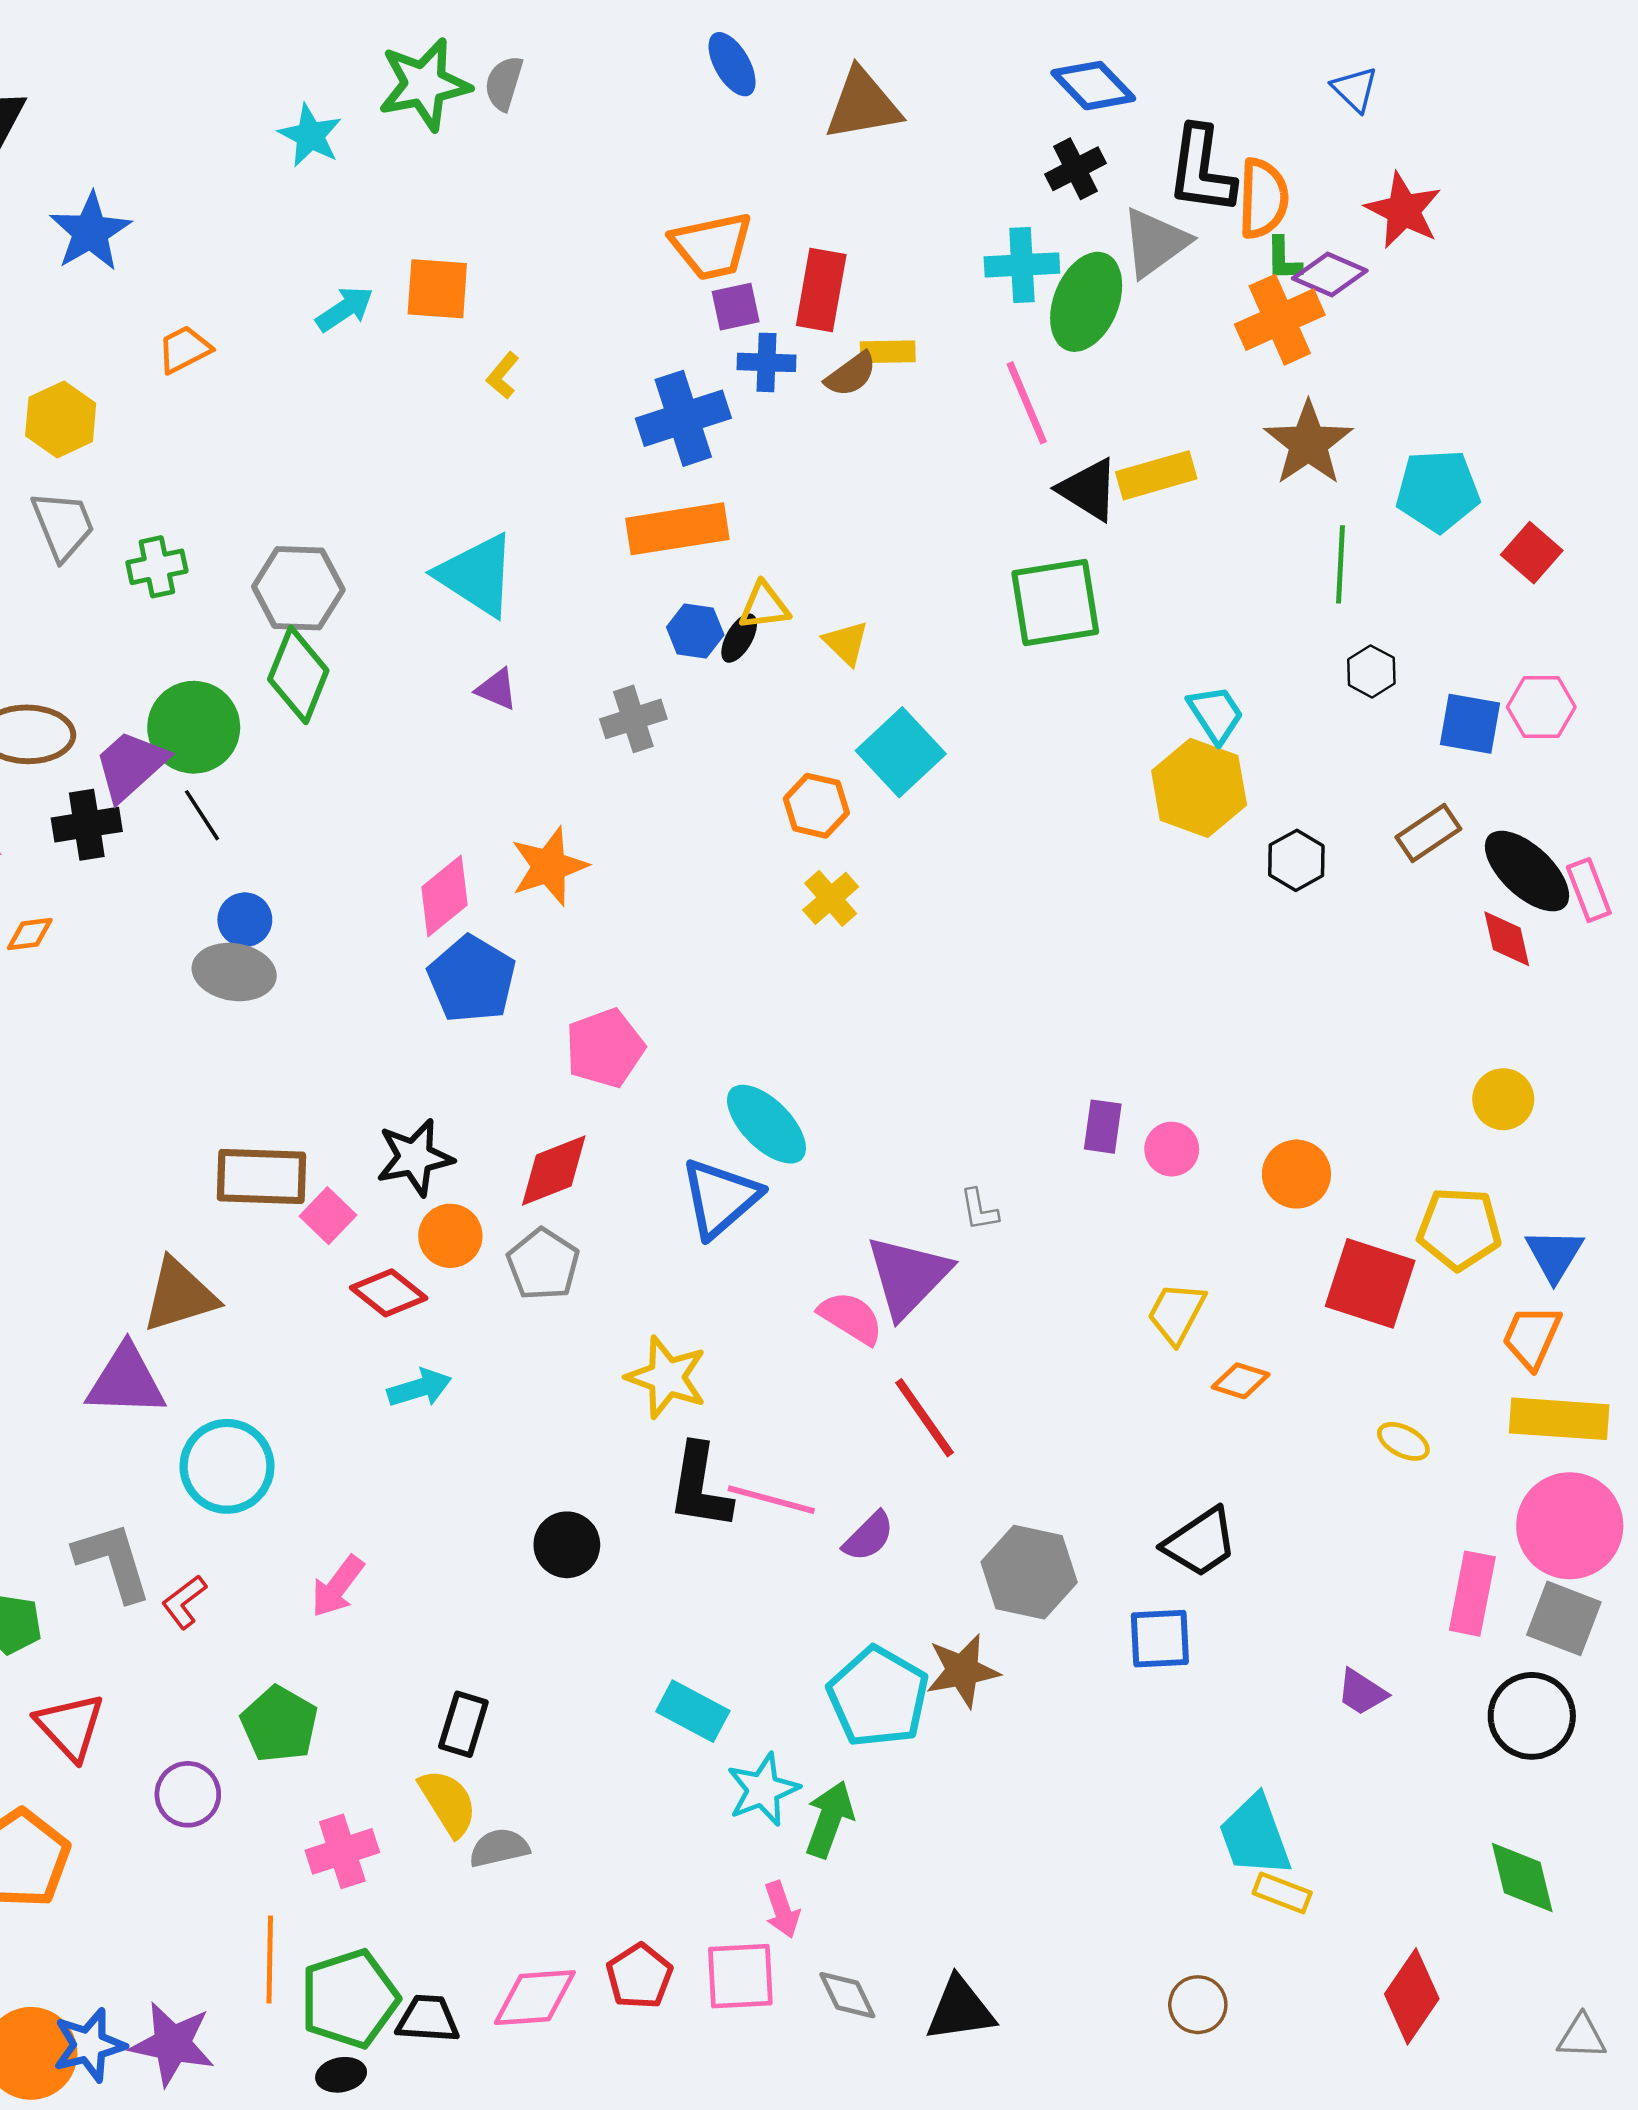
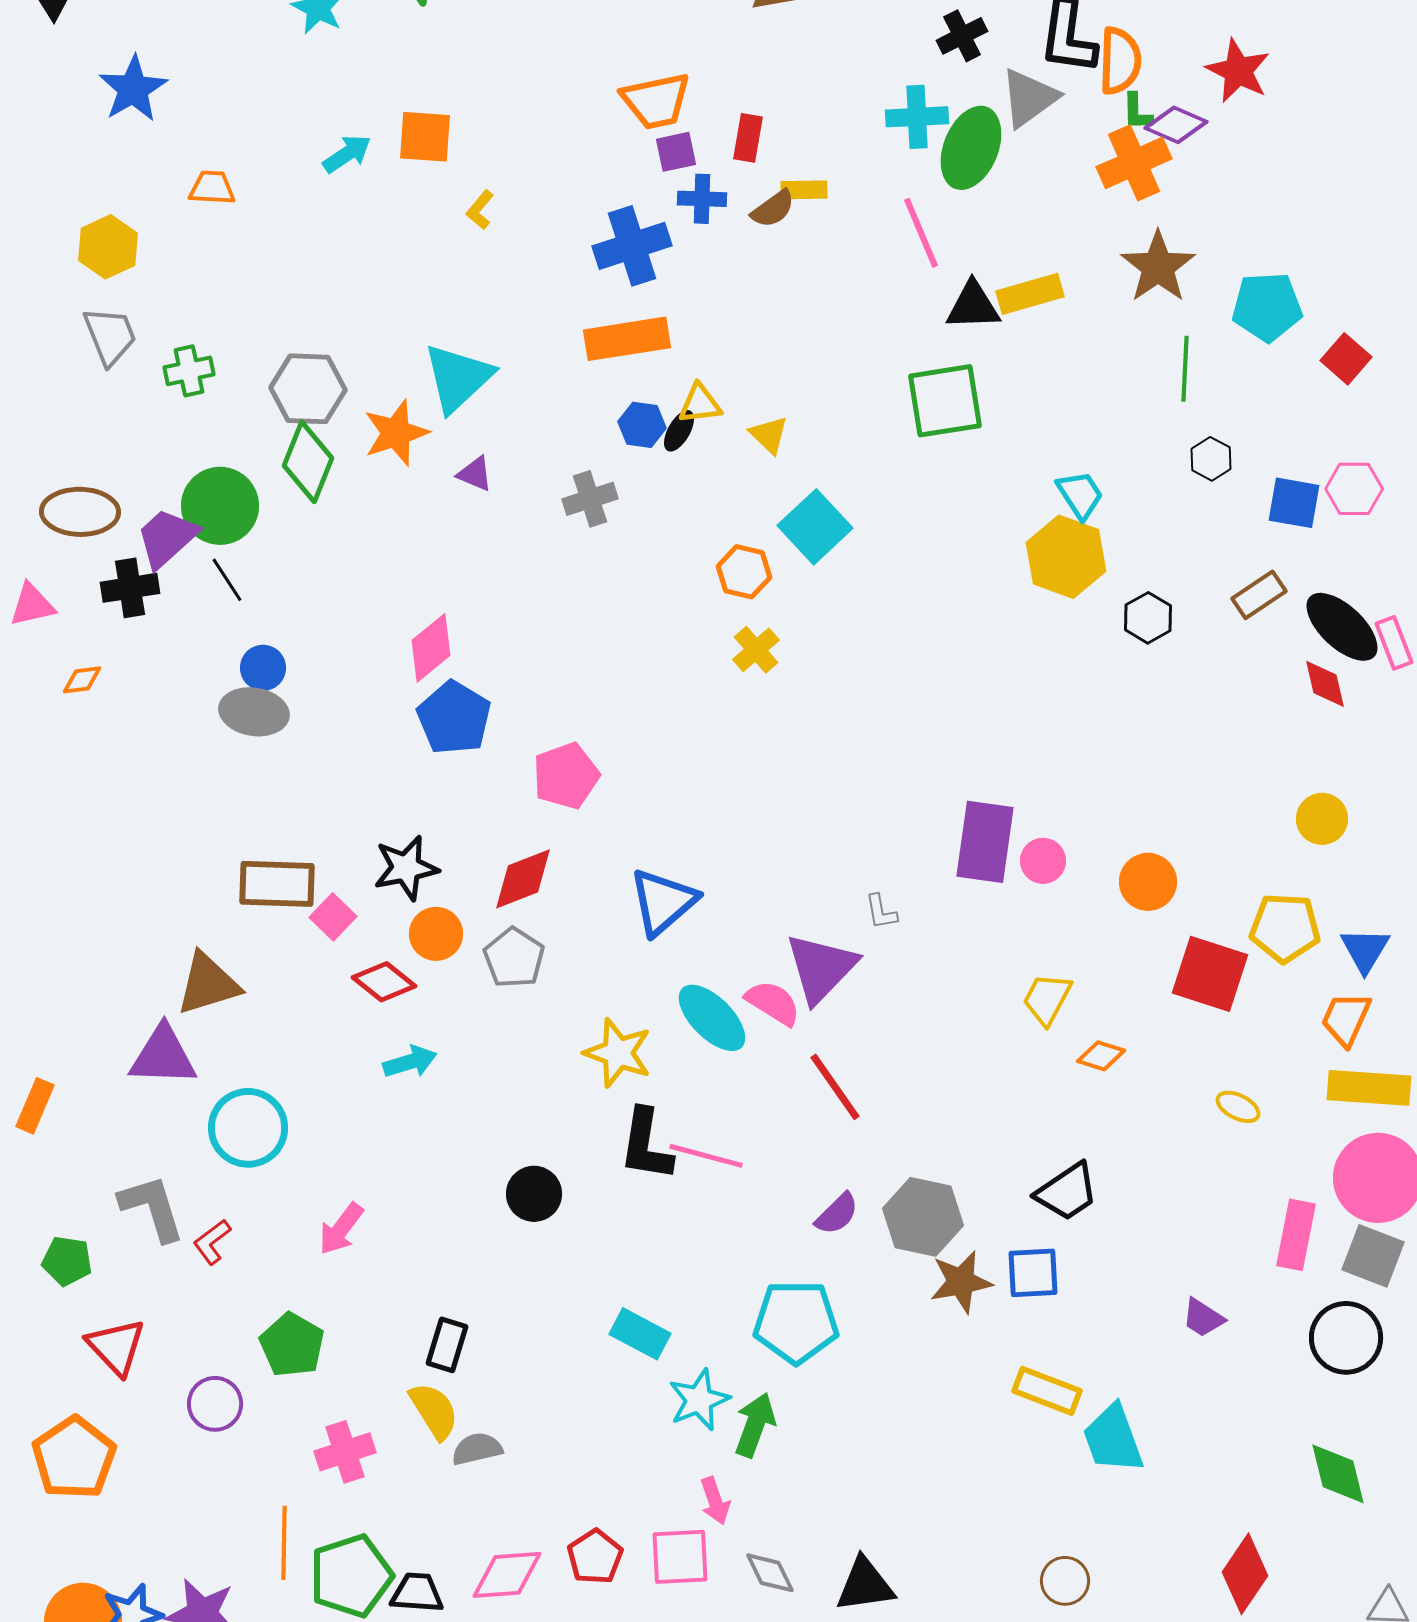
red rectangle: (821, 290) -> (748, 138), size x0.7
orange trapezoid: (184, 349) -> (212, 188), turned 30
black triangle: (1089, 490) -> (973, 306), turned -34
cyan triangle: (477, 575) -> (458, 378), turned 44
orange star: (549, 866) -> (396, 433), moved
cyan ellipse: (766, 1124) -> (712, 1018), moved
purple rectangle: (1103, 1127) -> (985, 842), size x1.8
purple semicircle: (869, 1536) -> (837, 1214), moved
brown star: (963, 1671) -> (961, 1282), moved
cyan pentagon: (878, 1697) -> (796, 1322), turned -30
yellow rectangle: (1282, 1893) -> (1047, 1391), moved, size x1.4

